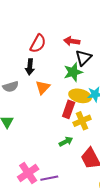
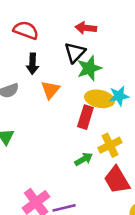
red semicircle: (38, 44) -> (26, 30), moved, turned -96
black triangle: (84, 58) -> (75, 52), moved
yellow cross: (82, 121) -> (110, 145), moved

